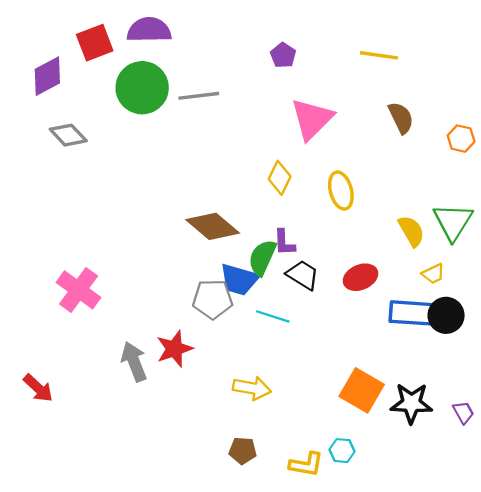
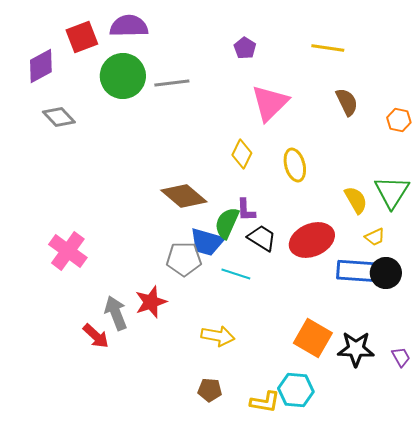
red ellipse: (361, 277) -> (312, 240), size x1.5
red arrow: (38, 388) -> (96, 336), moved
cyan hexagon: (342, 451) -> (296, 390), size x1.6

